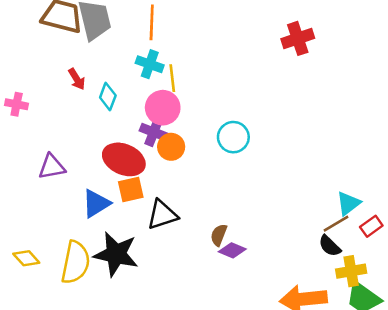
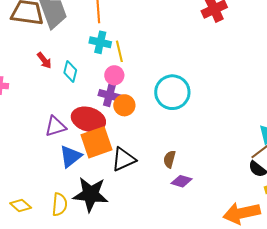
pink circle: (163, 108) -> (114, 75), size x0.7
cyan circle: (233, 137) -> (172, 92), size x1.4
purple triangle: (52, 167) -> (55, 126), moved
orange square: (131, 190) -> (96, 142), size x1.5
brown semicircle: (219, 235) -> (169, 159), moved
yellow semicircle: (76, 262) -> (60, 204), size x0.7

